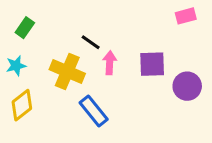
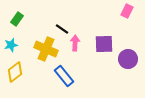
pink rectangle: (186, 16) -> (127, 11), turned -48

